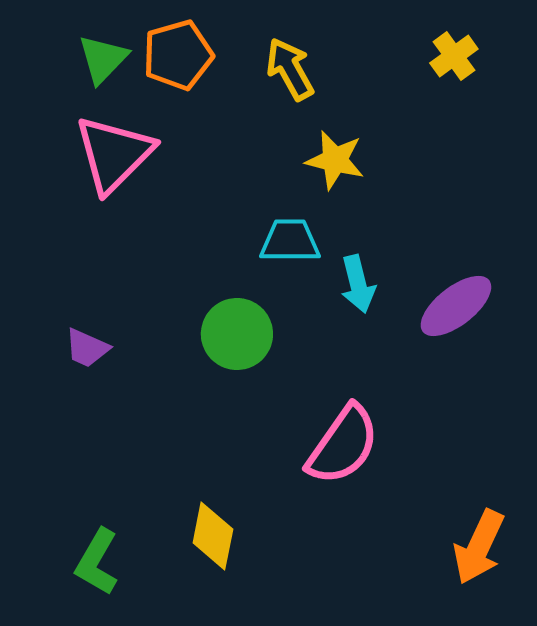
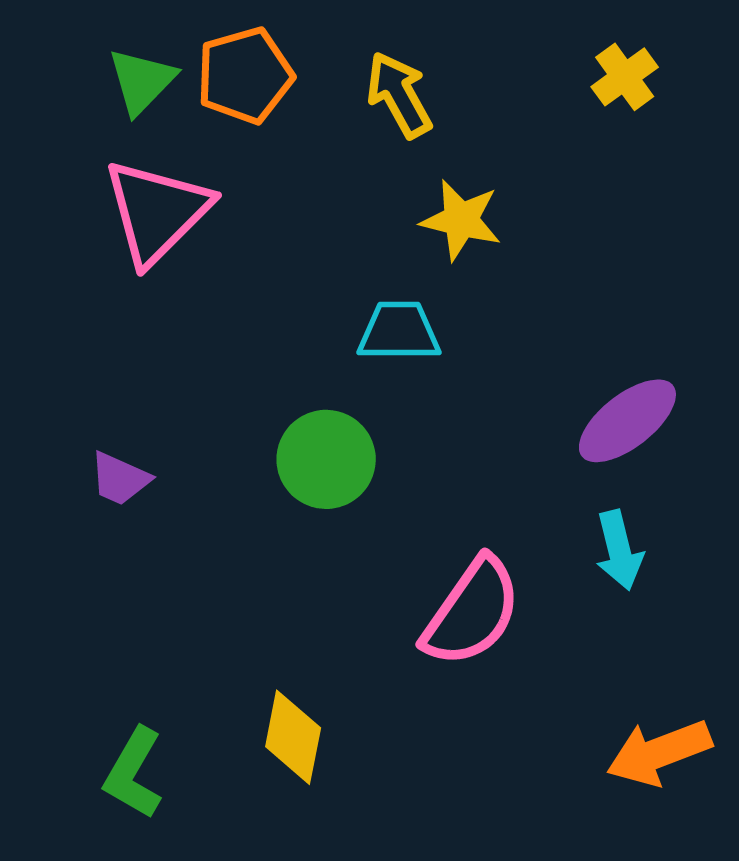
cyan arrow: (358, 284) -> (619, 550), moved
orange arrow: (479, 547) -> (659, 752), turned 44

